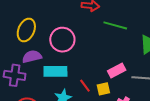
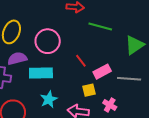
red line: (85, 86) -> (81, 61), moved

